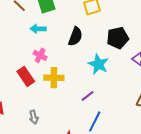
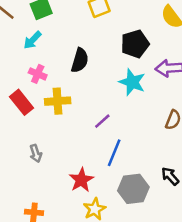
cyan arrow: (38, 29) -> (32, 40), turned -42
black semicircle: (75, 36) -> (80, 60), moved
cyan star: (98, 64) -> (132, 82), moved

